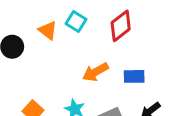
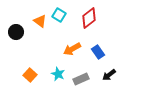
blue rectangle: (134, 76) -> (98, 52), turned 56

